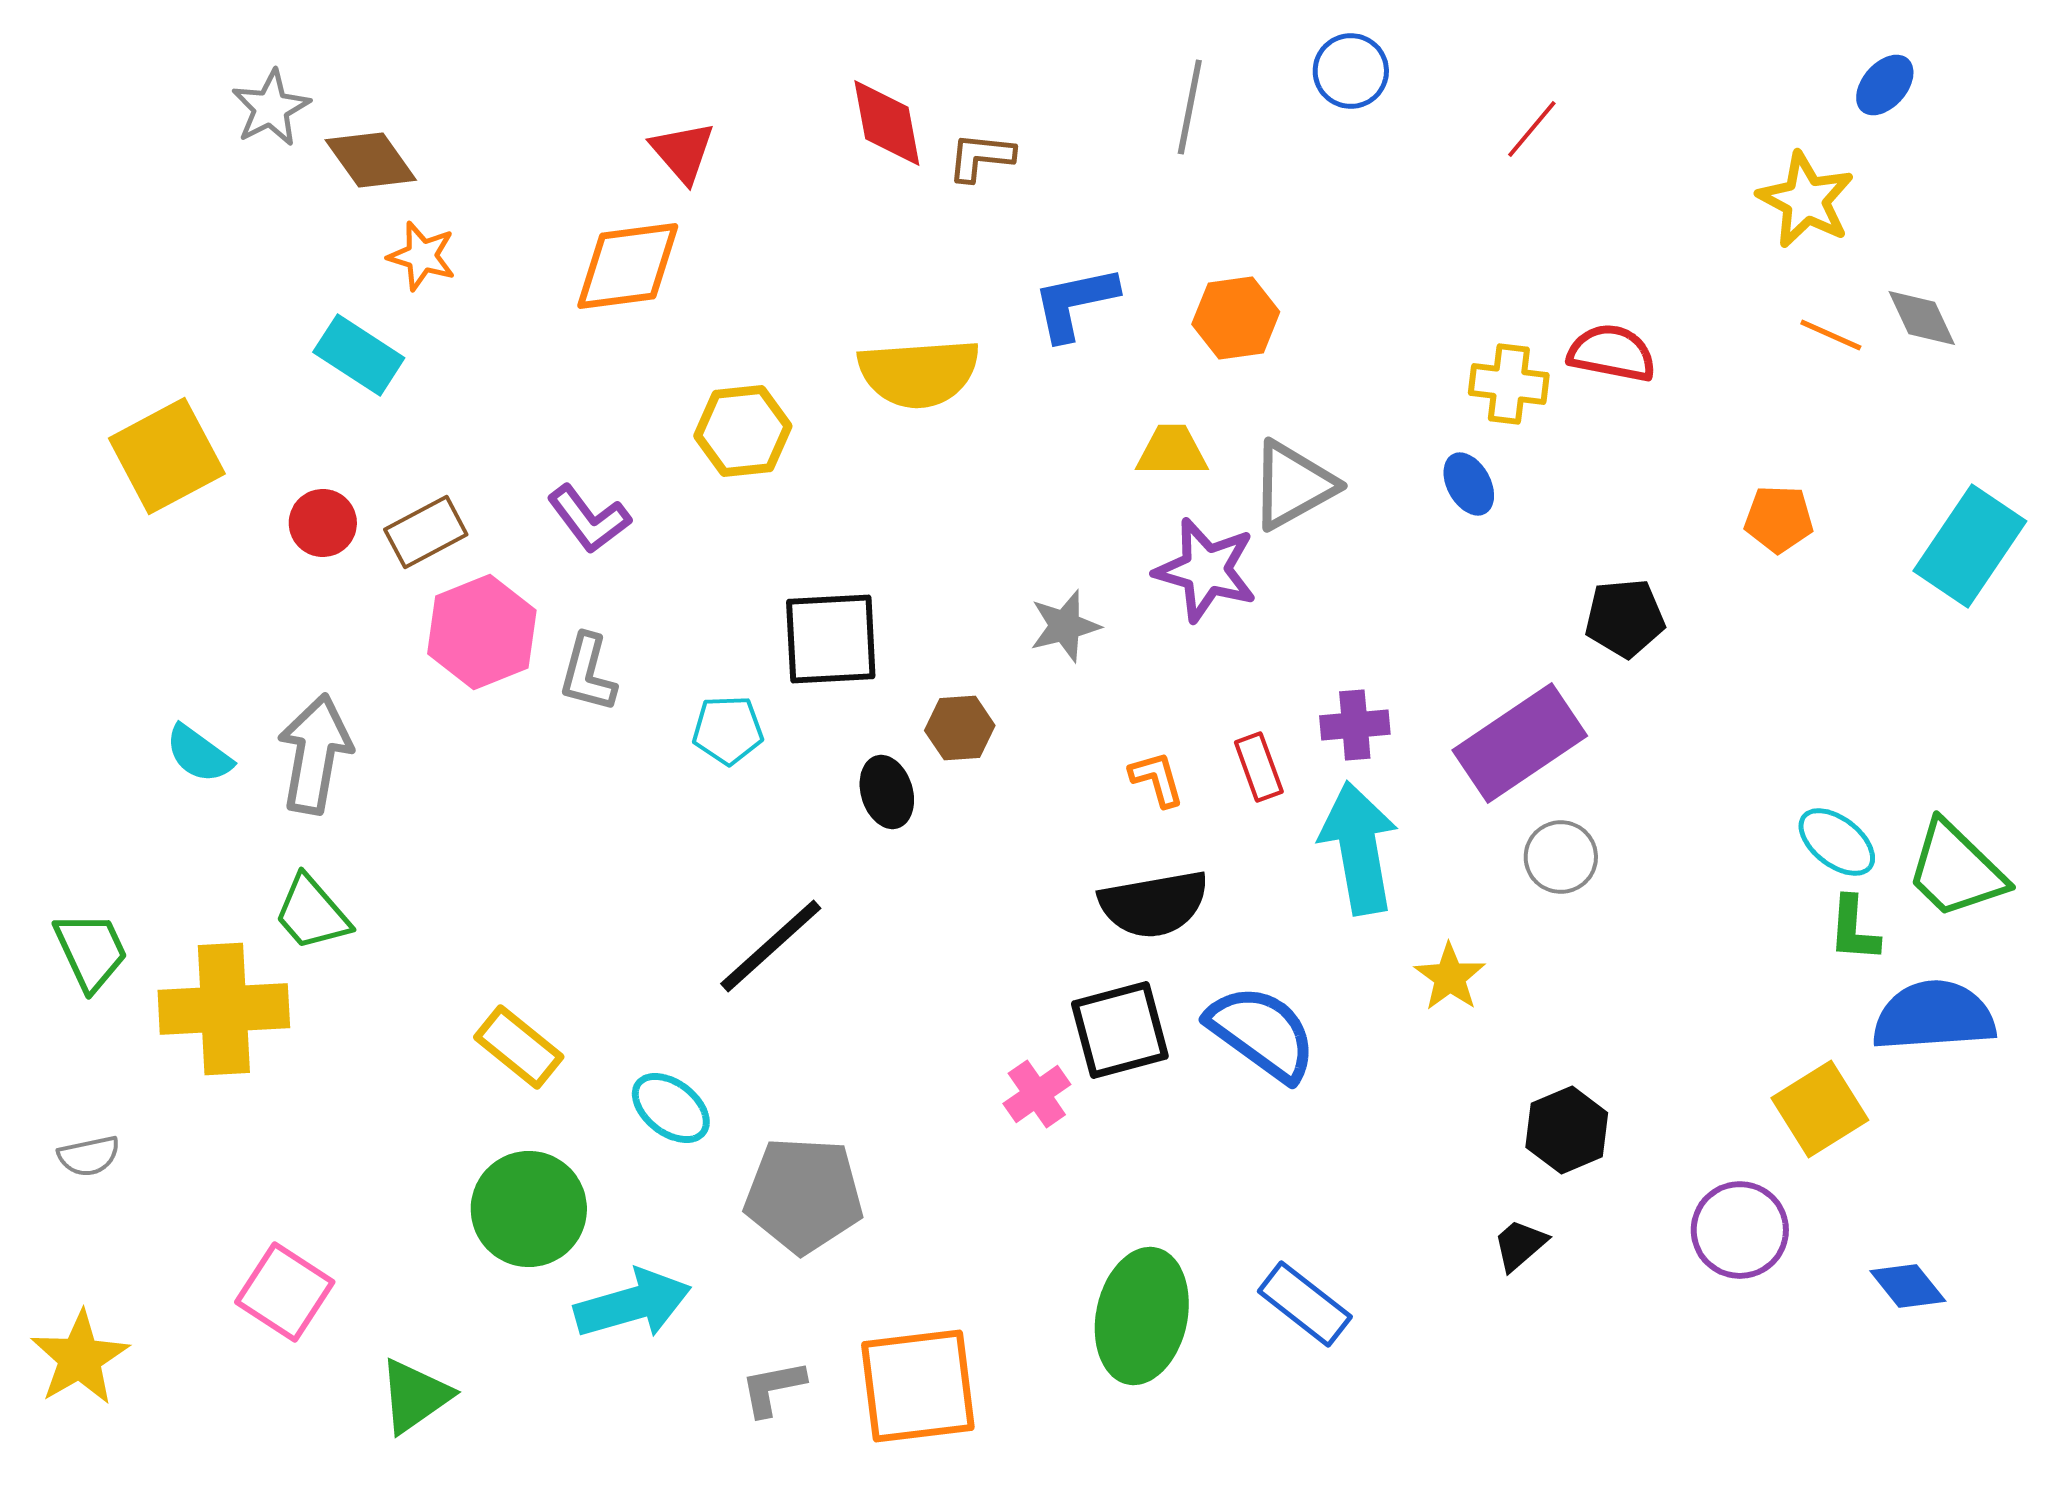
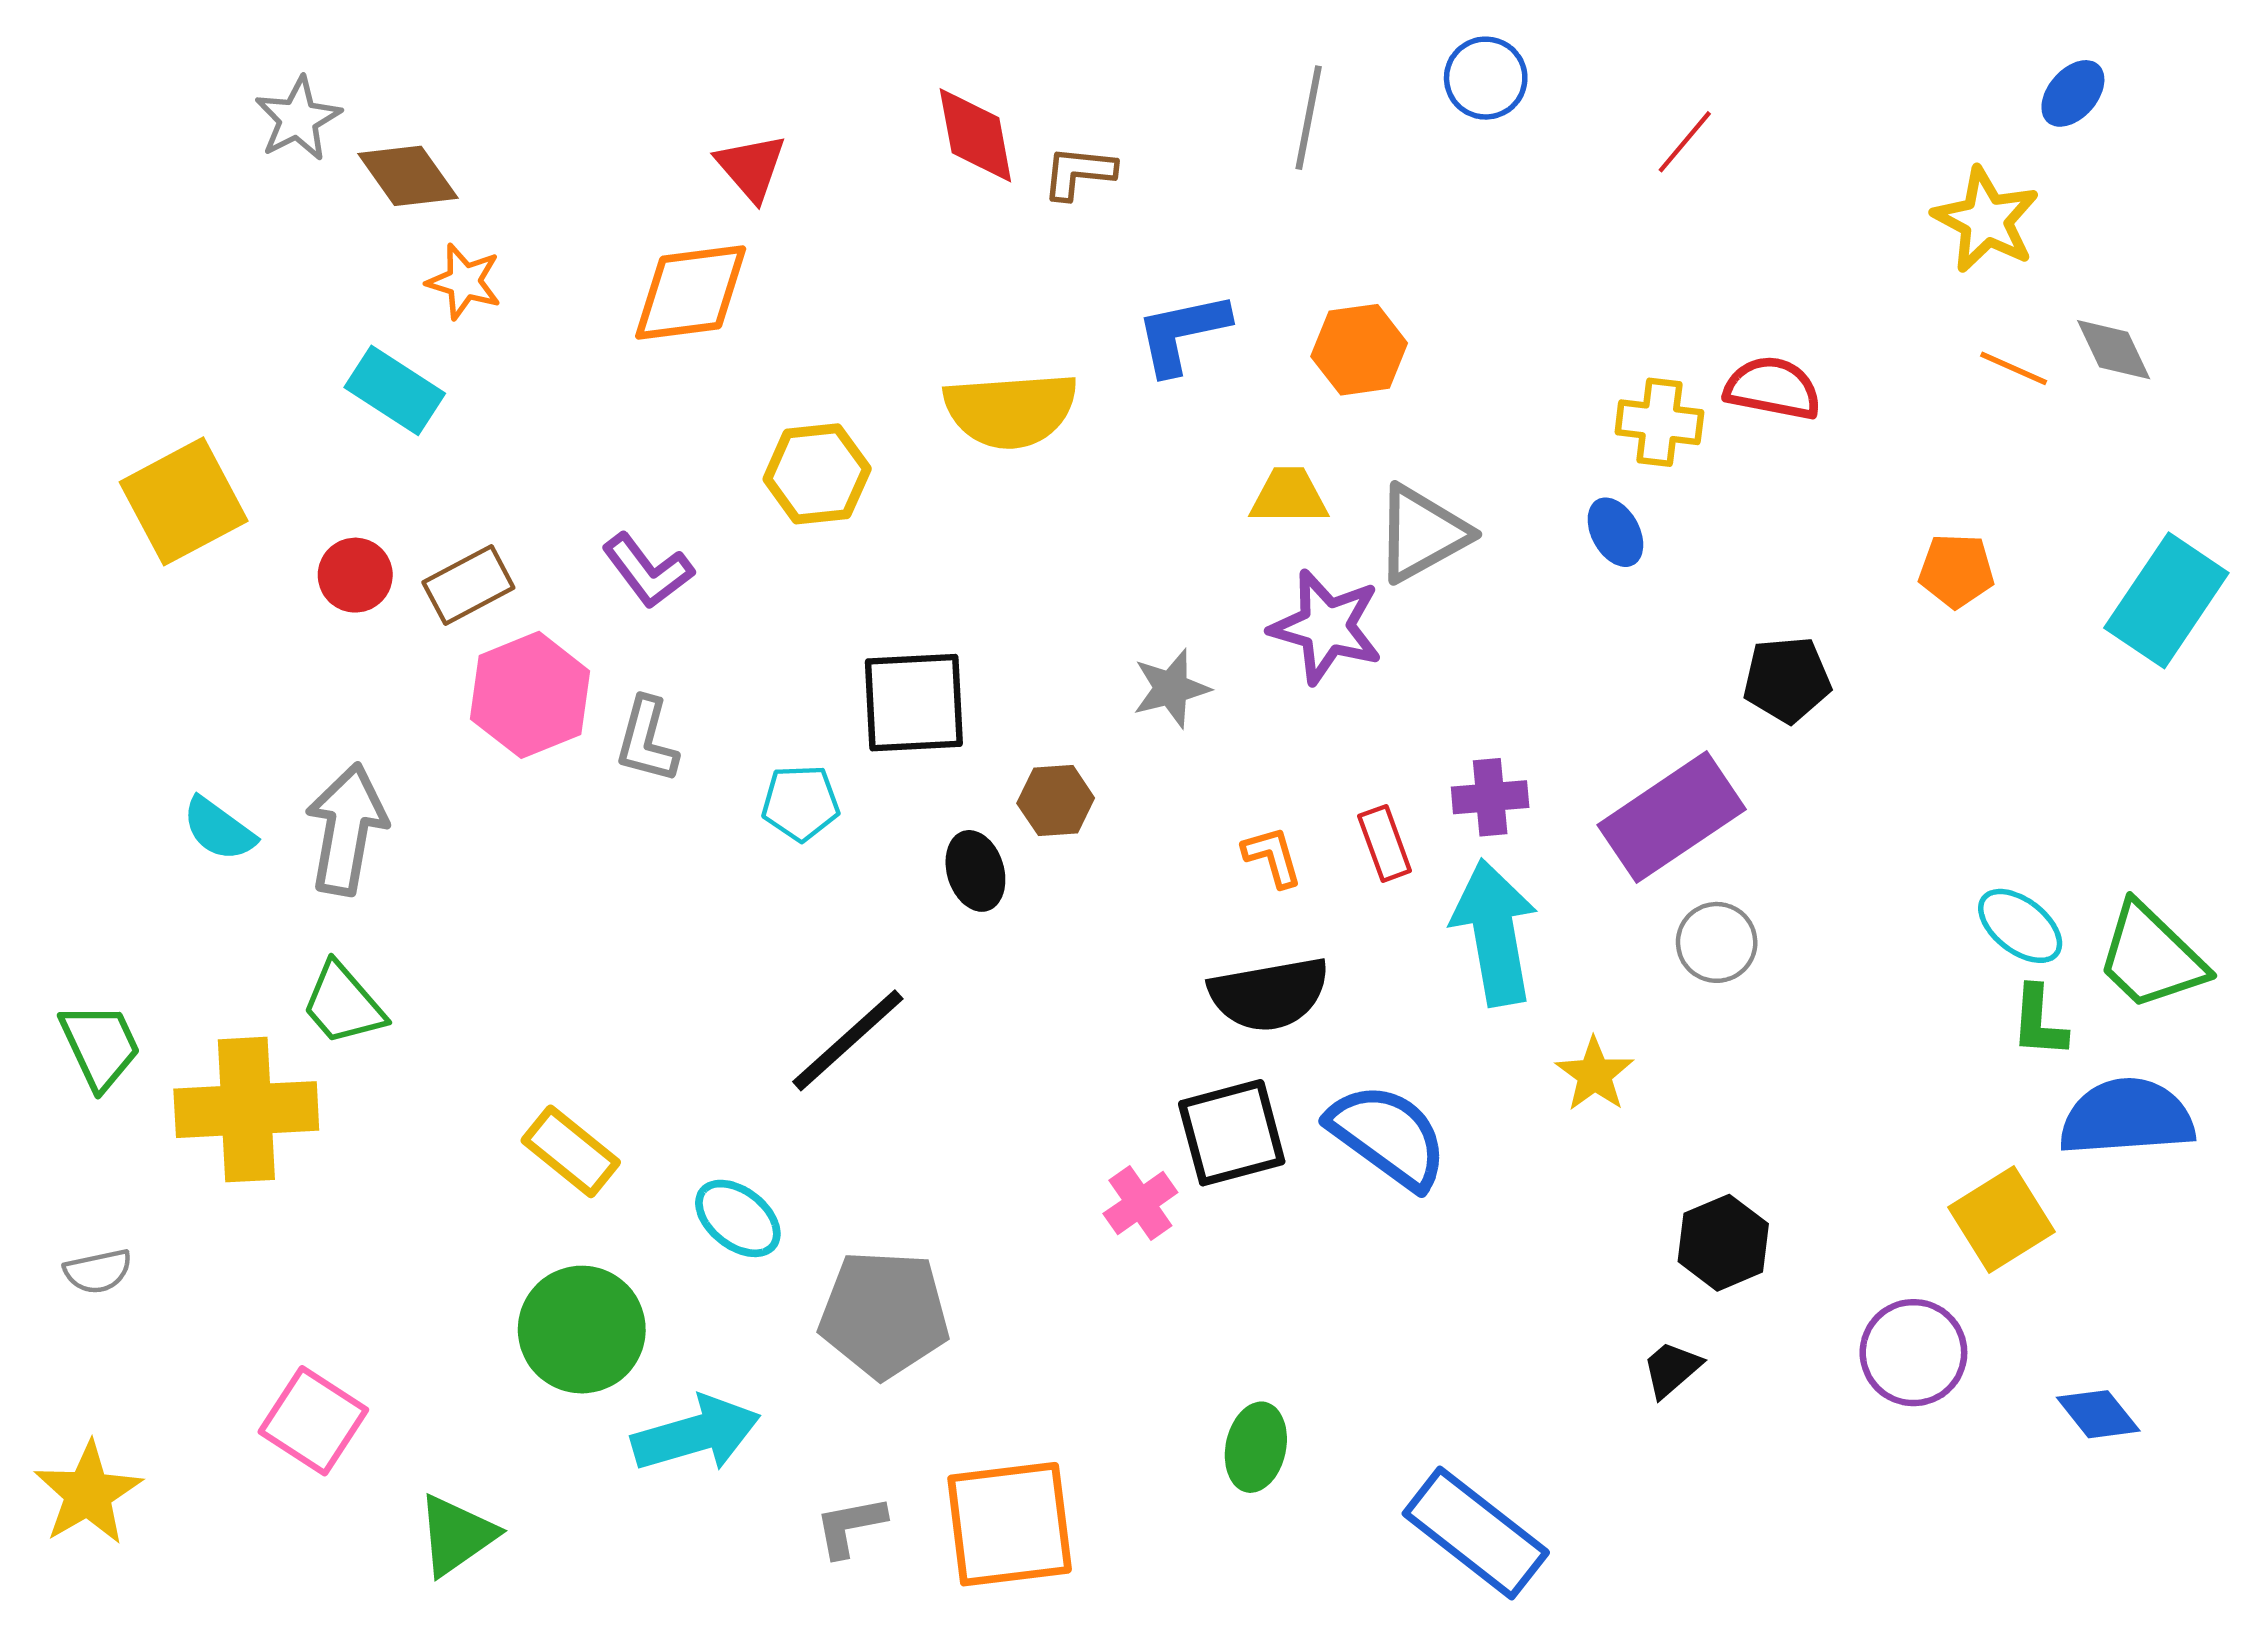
blue rectangle: (1305, 1304) -> (1476, 1533), moved, size x1.4
green ellipse: (1142, 1316) -> (1256, 1447), size x0.6

